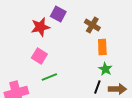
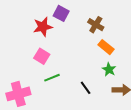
orange rectangle: (102, 47) -> (106, 47), turned -49
black line: (97, 87) -> (86, 88), moved, turned -56

